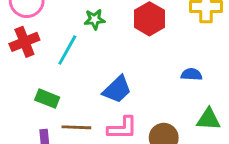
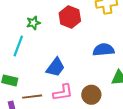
blue semicircle: (191, 74) -> (104, 50), size x1.5

